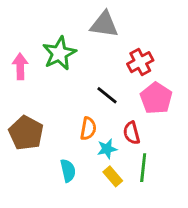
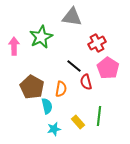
brown pentagon: (26, 133) -> (32, 87), moved
red semicircle: (132, 133) -> (86, 82), moved
cyan star: (107, 149) -> (54, 129), moved
cyan semicircle: (68, 171) -> (47, 106), moved

